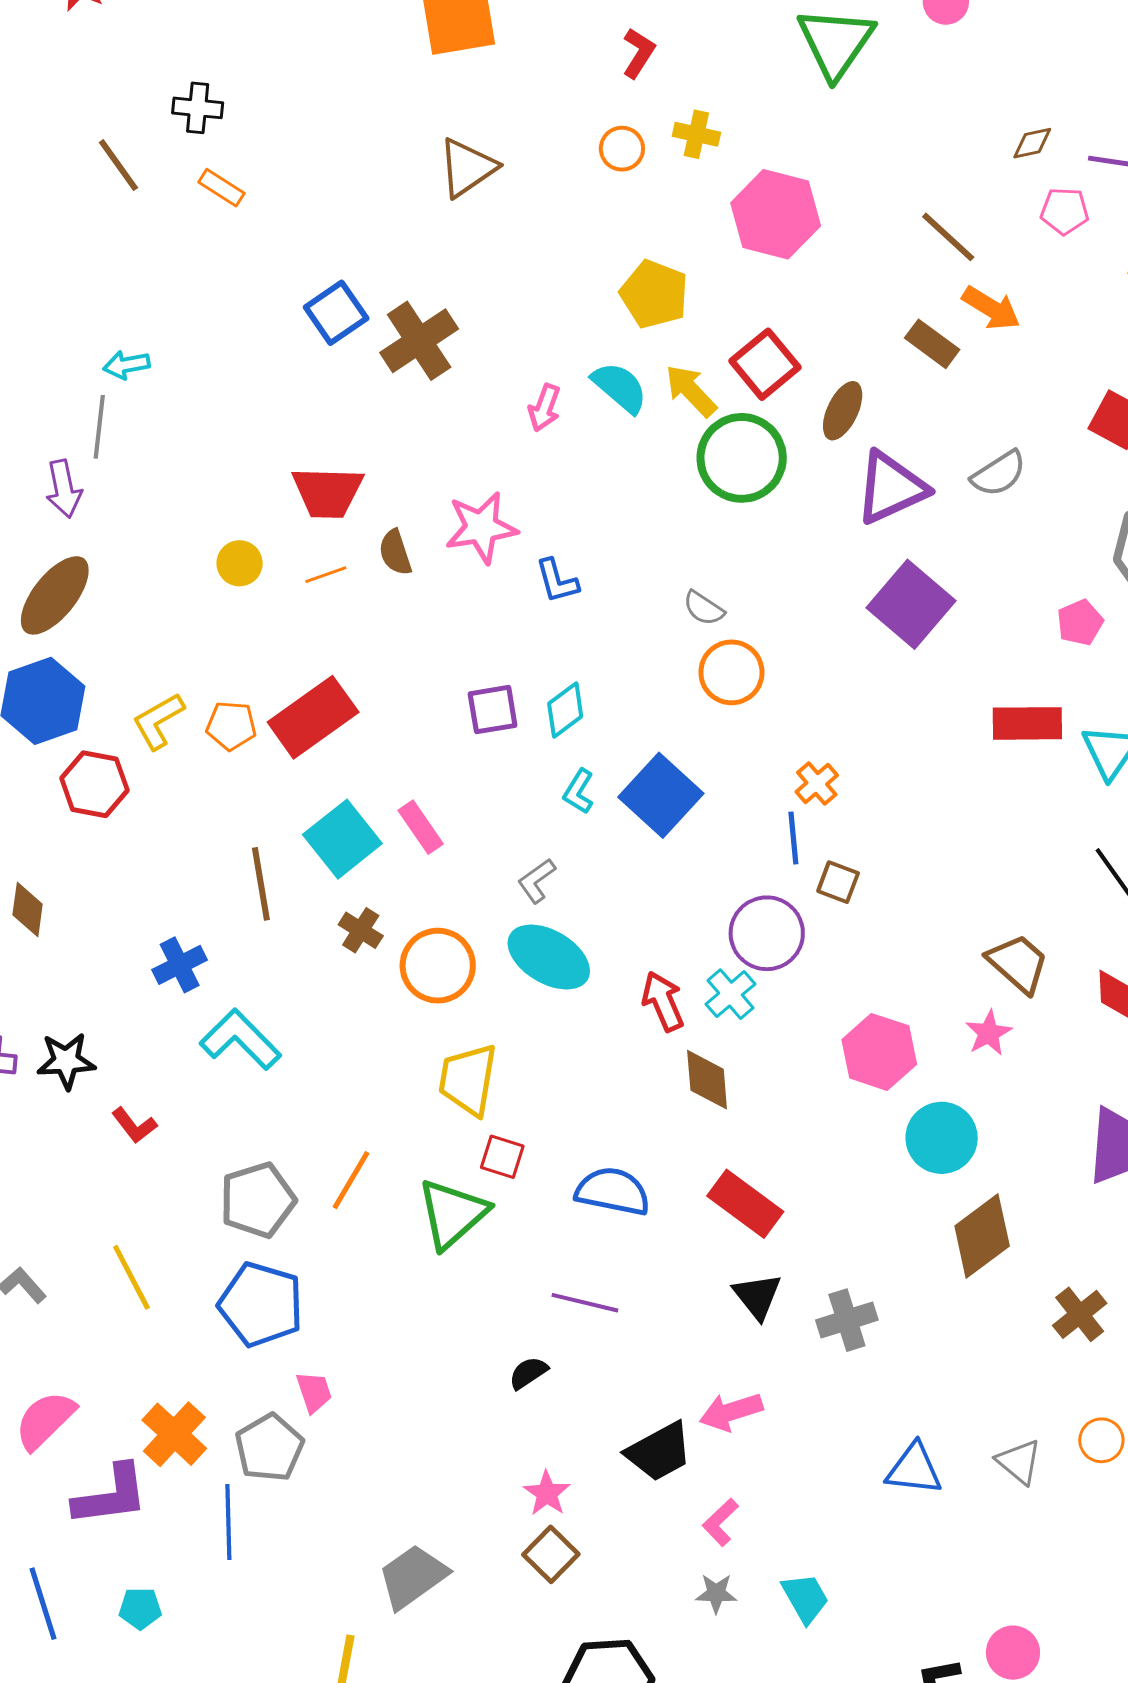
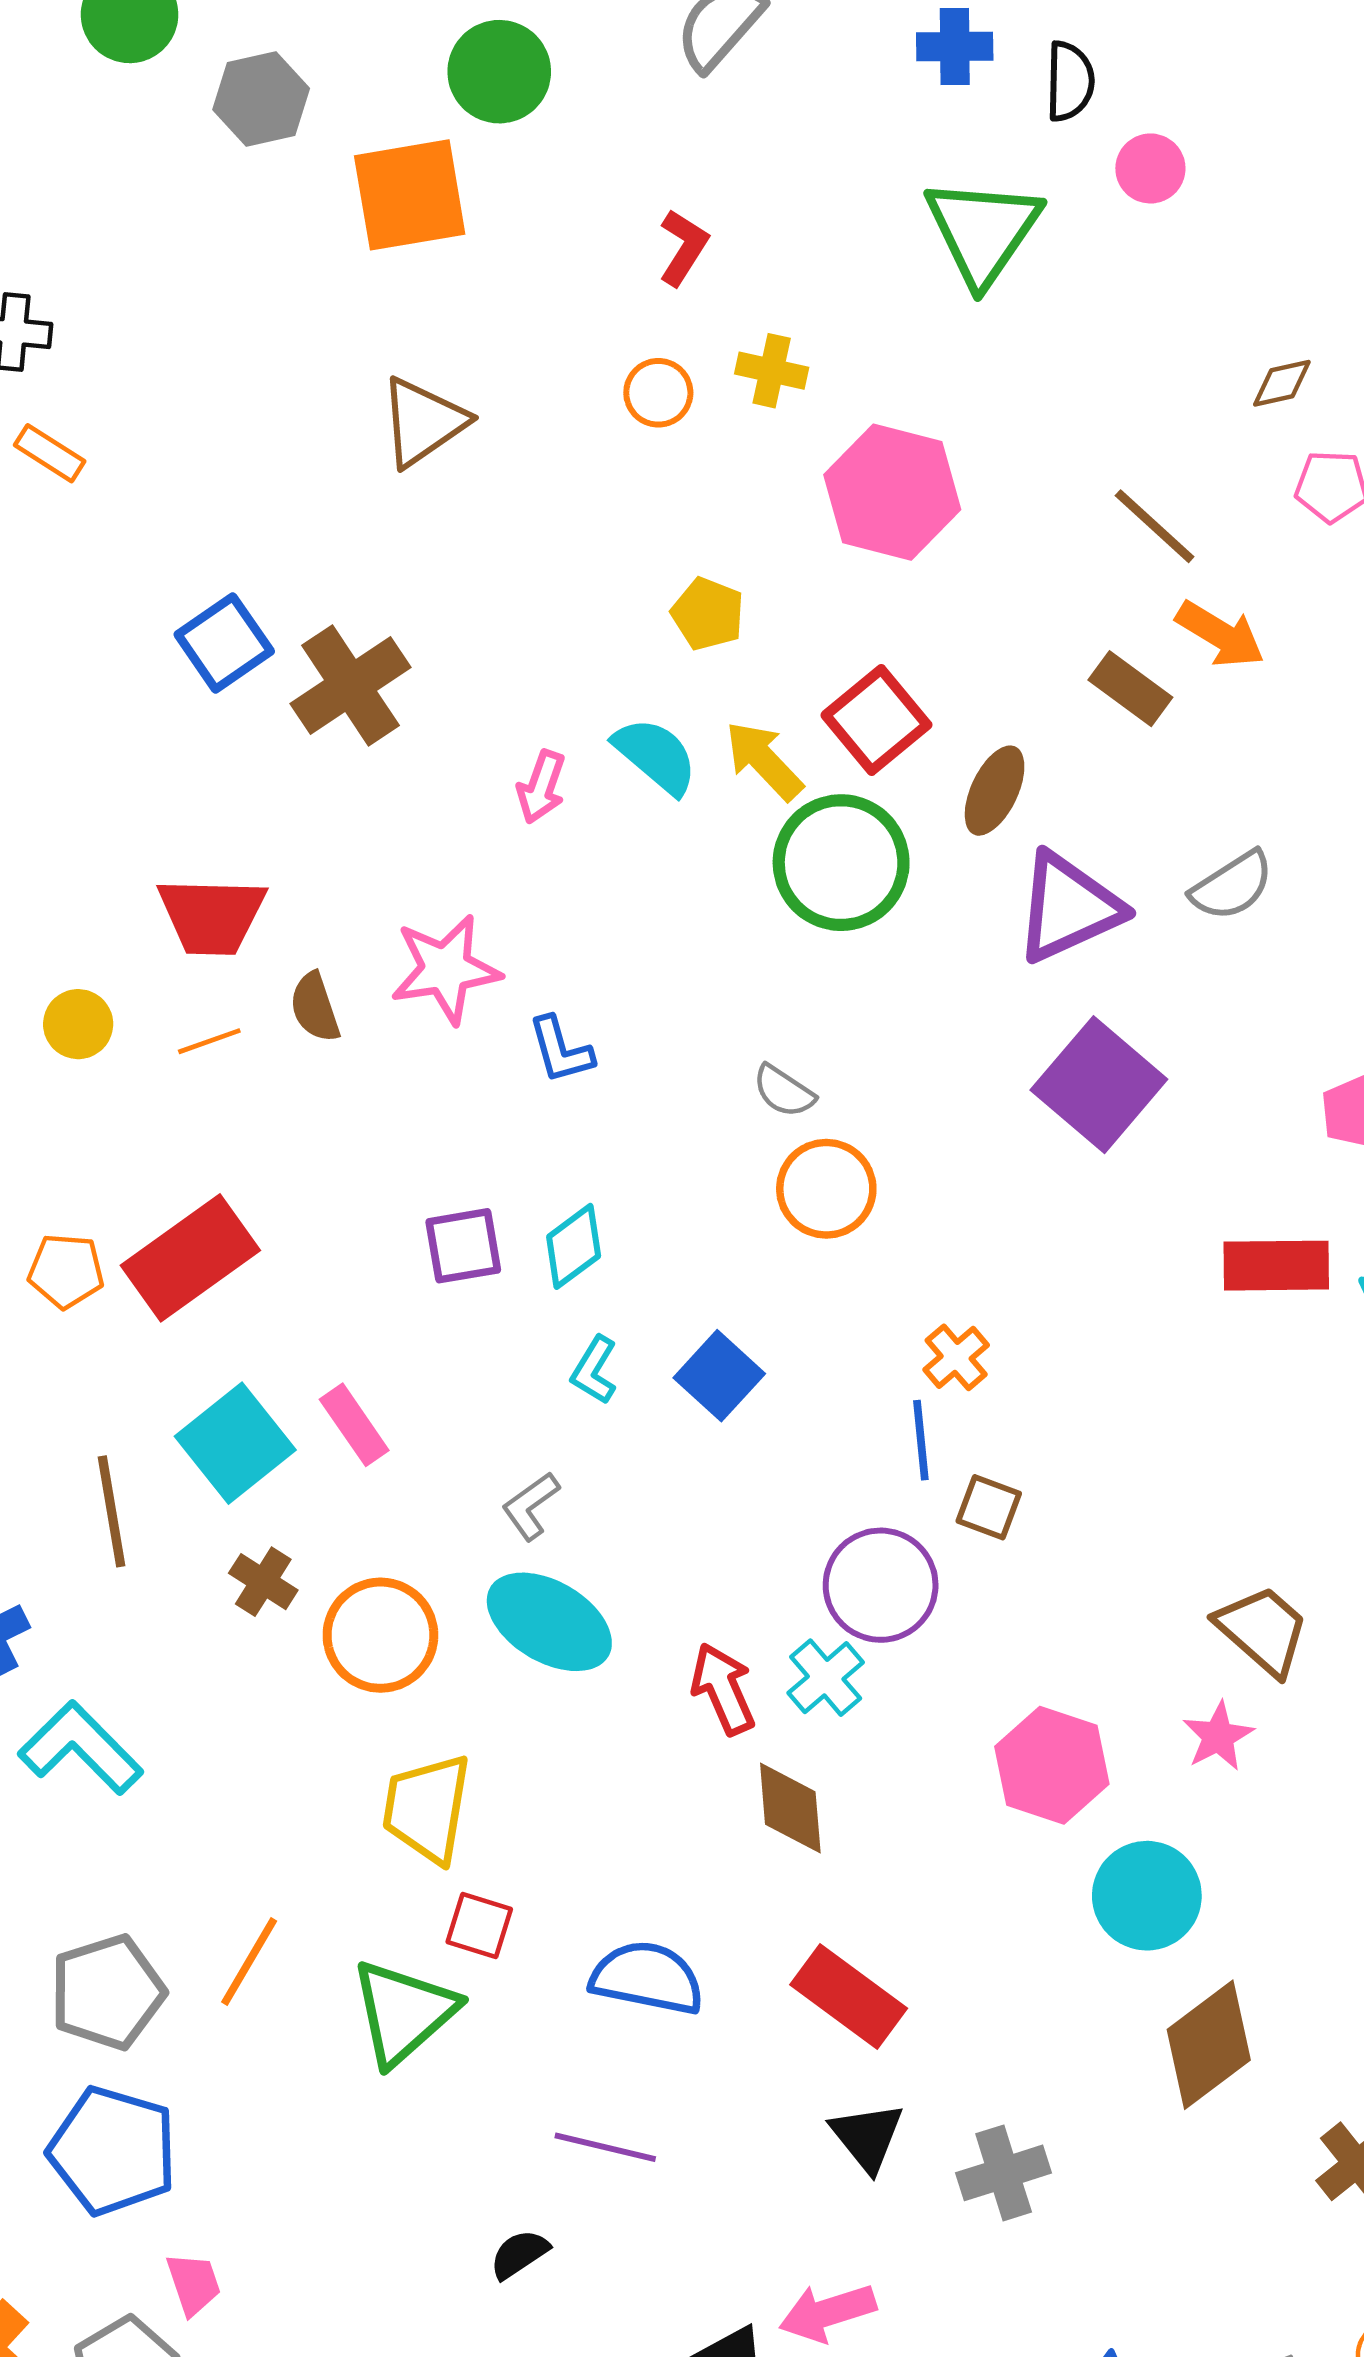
yellow pentagon: (654, 294) -> (708, 614), size x0.7
blue square: (661, 795) -> (719, 1376), size x0.7

